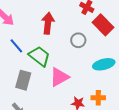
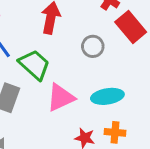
cyan ellipse: (104, 64) -> (107, 96), moved

